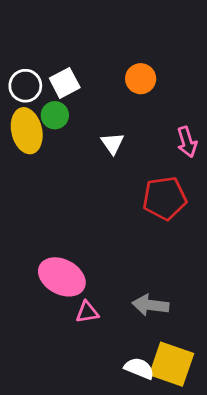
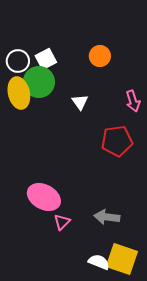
green circle: (55, 115) -> (39, 82), size x1.6
pink triangle: (87, 312) -> (62, 222), turned -36

